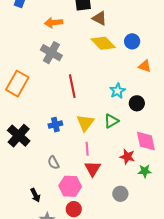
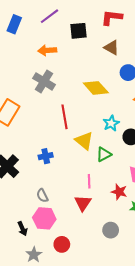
brown triangle: (99, 18) -> (112, 48), moved
yellow diamond: (103, 43) -> (96, 88), moved
yellow triangle: (85, 123) -> (84, 141), moved, turned -30
pink line: (87, 149) -> (89, 181), moved
pink hexagon: (70, 186) -> (44, 218), moved

